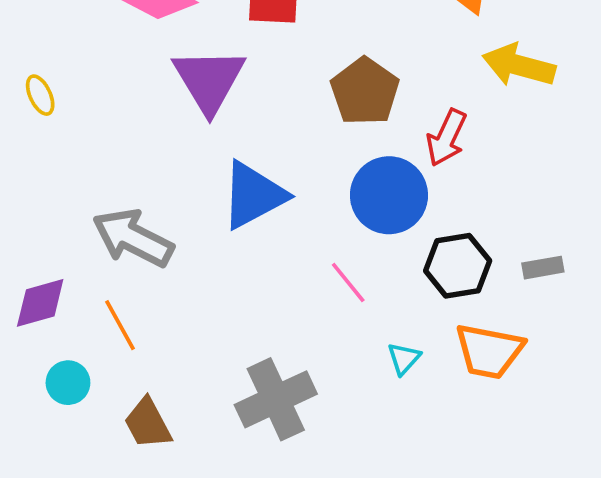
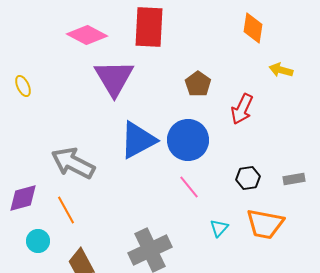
yellow arrow: (519, 65) -> (281, 70), size x0.6
brown pentagon: (365, 91) -> (198, 84), size x0.7
blue circle: (389, 195) -> (188, 140), moved
black hexagon: (458, 266) -> (248, 178), size x0.7

